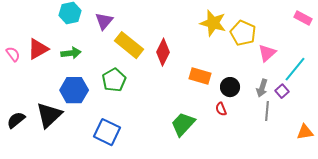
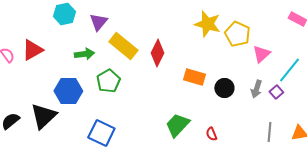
green arrow: (71, 53) -> (84, 54), moved
red semicircle: (221, 109) -> (211, 134), moved
gray line: (267, 111) -> (269, 132), moved

